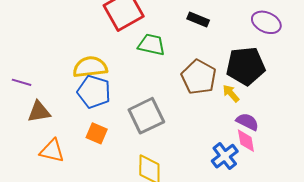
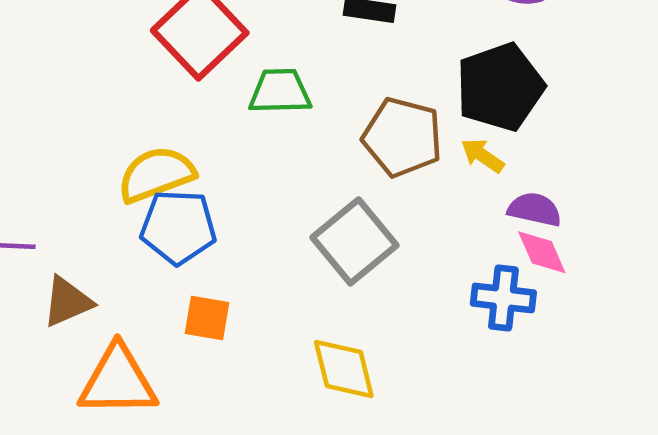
gray square: (146, 116) -> (355, 241), moved
orange triangle: (52, 151) -> (118, 381), size x1.4
blue cross: (225, 156) -> (503, 298), turned -32

